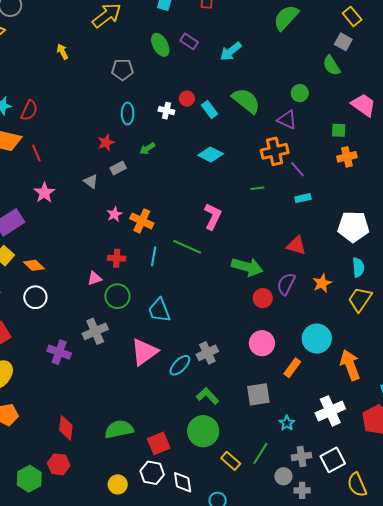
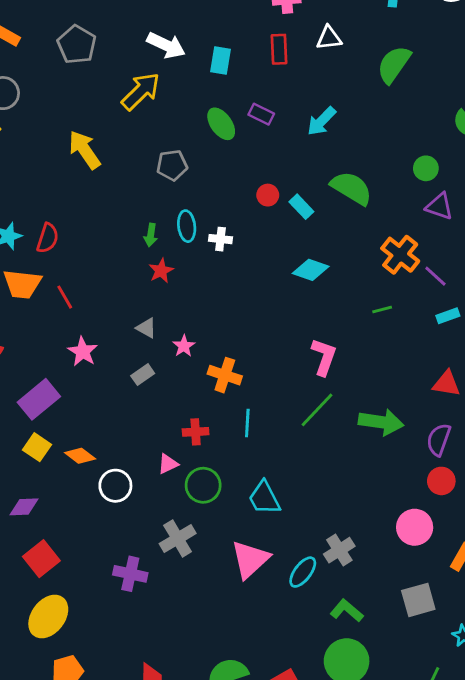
yellow arrow: (62, 52) -> (84, 150), size x1.8
white cross: (166, 111) -> (220, 239), moved
purple triangle: (287, 120) -> (439, 206), moved
green arrow: (147, 149) -> (151, 235), moved, turned -42
orange cross: (275, 151) -> (400, 255), turned -32
gray rectangle: (118, 168) -> (143, 375), moved
pink star: (114, 214) -> (184, 346), moved
green line: (187, 247) -> (317, 410), moved, turned -64
white circle: (35, 297) -> (115, 486), moved
red circle: (263, 298) -> (441, 481), moved

